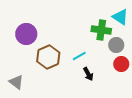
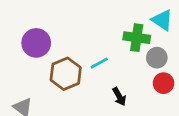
cyan line: (79, 56) -> (99, 63), moved

